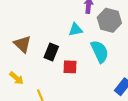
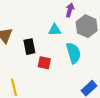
black rectangle: (51, 52) -> (29, 47), turned -42

